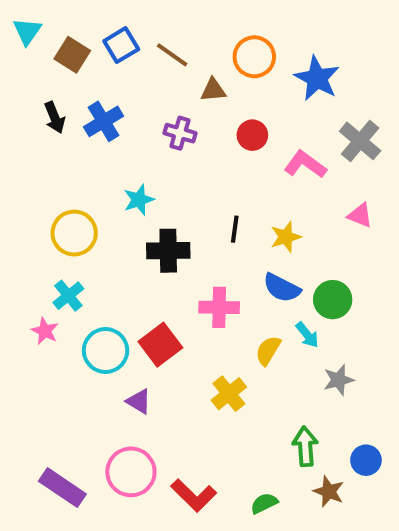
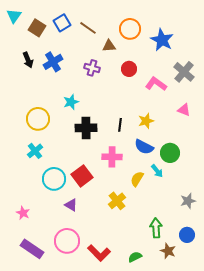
black line: (235, 229) -> (120, 125), moved
pink star: (45, 331) -> (23, 213), moved
gray star: (339, 380) -> (188, 201), moved

